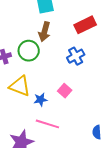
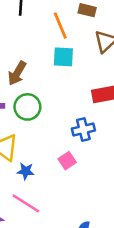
brown arrow: (45, 32) -> (17, 73), moved
pink square: (65, 91) -> (67, 161), moved

